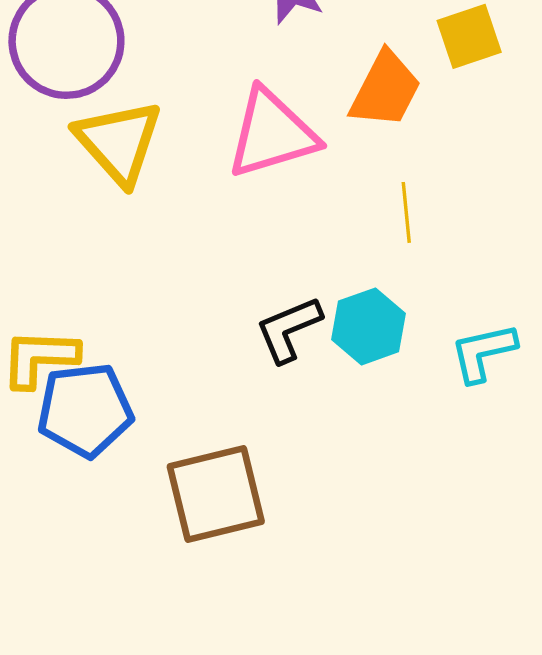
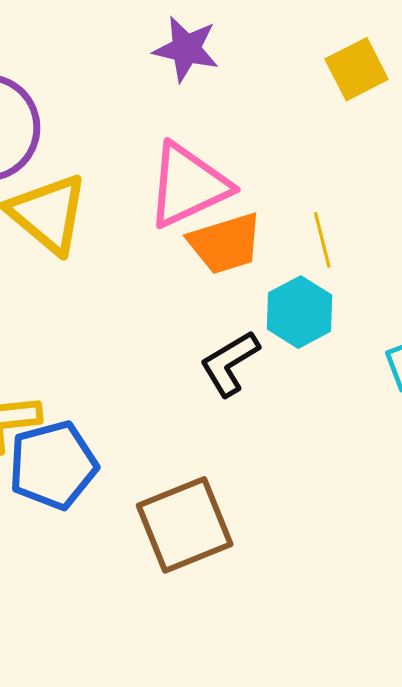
orange trapezoid: (385, 90) -> (225, 243), moved, turned 54
cyan hexagon: (368, 326) -> (299, 312), moved

